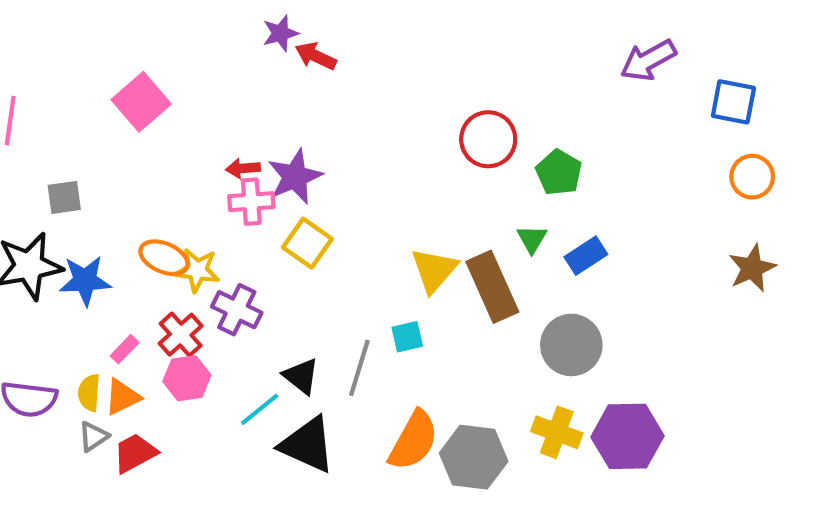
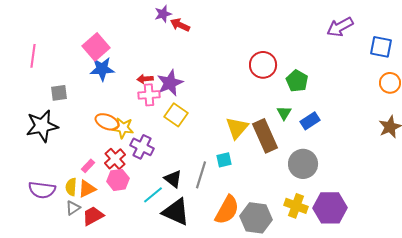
blue star: (85, 281) -> (102, 69), moved

